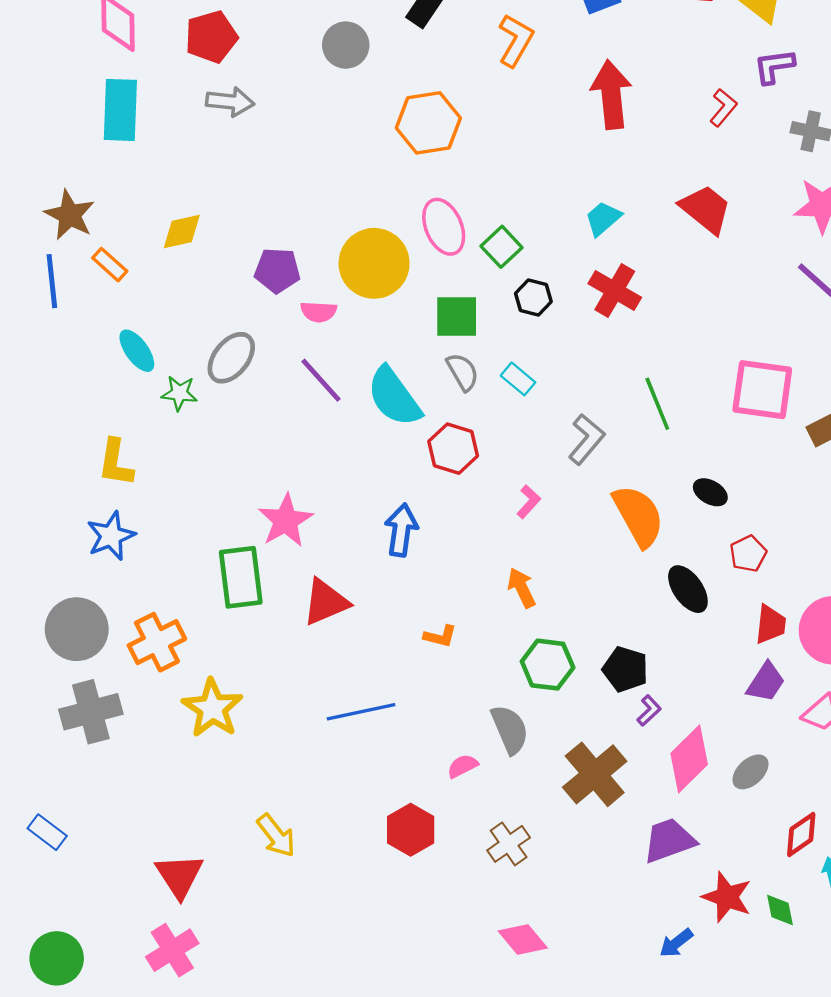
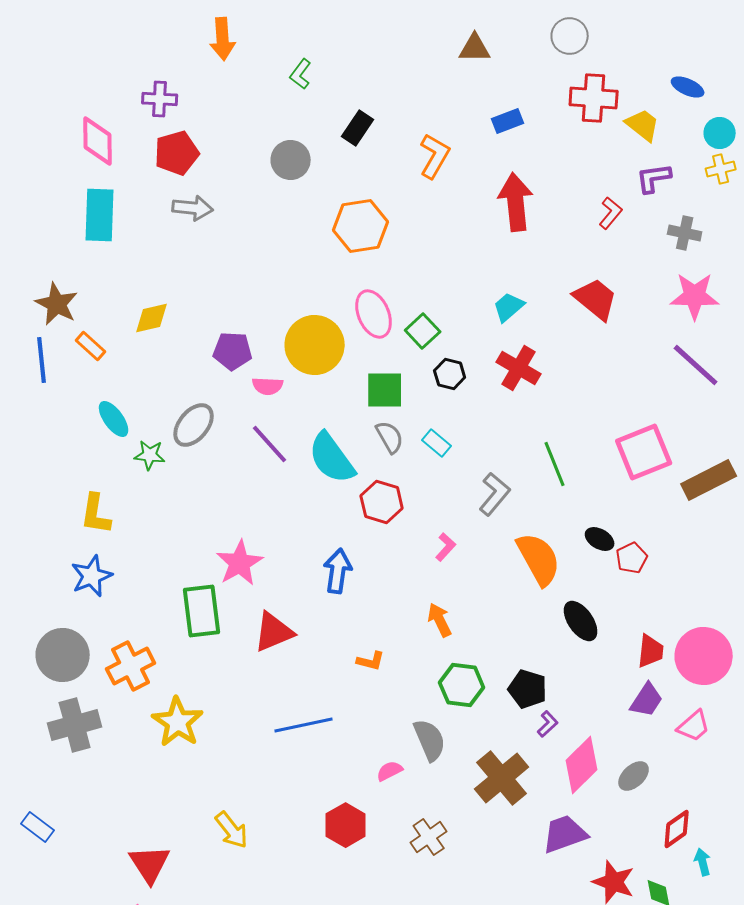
pink square: (762, 390) -> (644, 452), turned -30
red pentagon: (748, 554) -> (632, 558), moved

